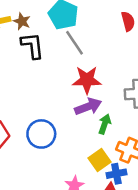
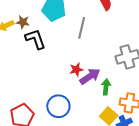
gray line: (74, 43) -> (82, 28), moved, turned 60
red star: (87, 80) -> (76, 70), moved, size x0.6

